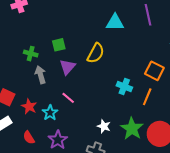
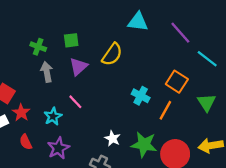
purple line: (148, 15) -> (180, 33), moved, turned -35
red star: (29, 107) -> (21, 113), moved
green star: (132, 129) -> (144, 145), turned -30

